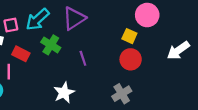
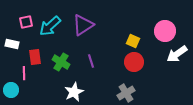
pink circle: (147, 15) -> (165, 31), moved
pink square: (11, 25) -> (26, 22), moved
green cross: (51, 45) -> (61, 62), moved
red rectangle: (21, 54) -> (35, 57), turned 56

